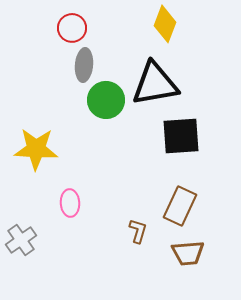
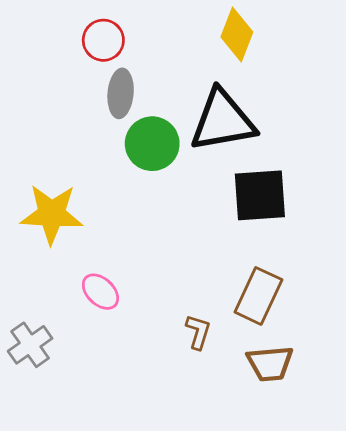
pink ellipse: (70, 203) -> (100, 292), turned -44

